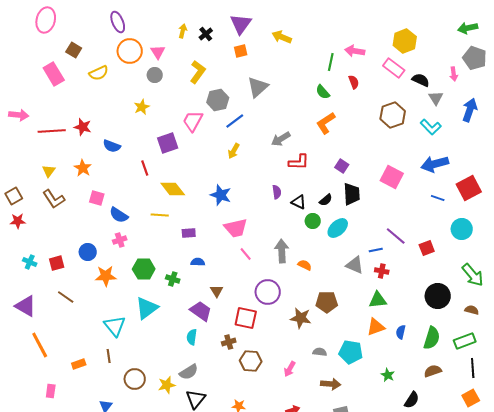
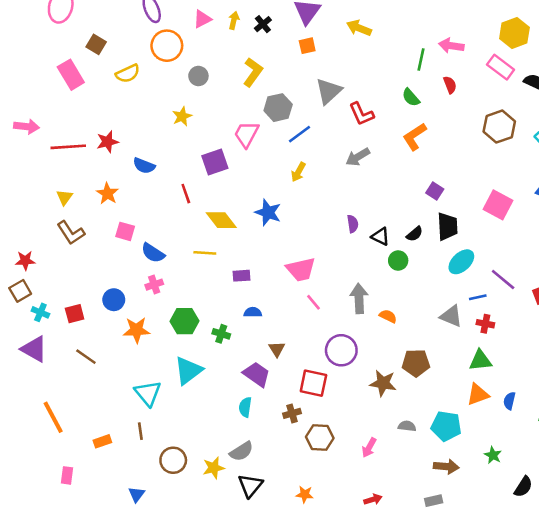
pink triangle: (158, 52) -> (202, 19), moved, turned 35
red star: (83, 127) -> (107, 142), turned -30
red L-shape: (299, 162) -> (362, 114), moved, turned 65
blue star: (221, 195) -> (268, 212), moved
brown square: (14, 196) -> (20, 291), moved
cyan ellipse: (338, 228) -> (461, 262), moved
purple triangle: (26, 306) -> (34, 349), moved
brown arrow: (331, 384) -> (446, 467), moved

